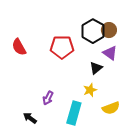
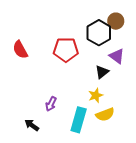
brown circle: (109, 30) -> (116, 21), moved
yellow semicircle: (111, 108) -> (105, 115), moved

